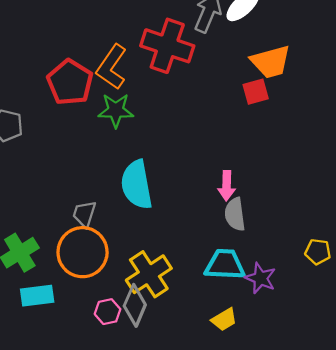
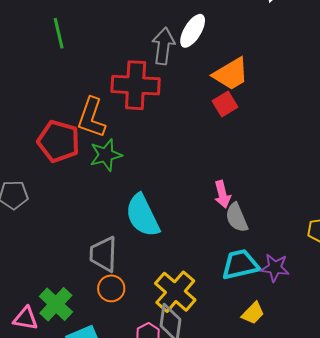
gray trapezoid: (84, 214) -> (103, 254), size x1.4
orange circle: (83, 252) -> (111, 288), size x0.6

